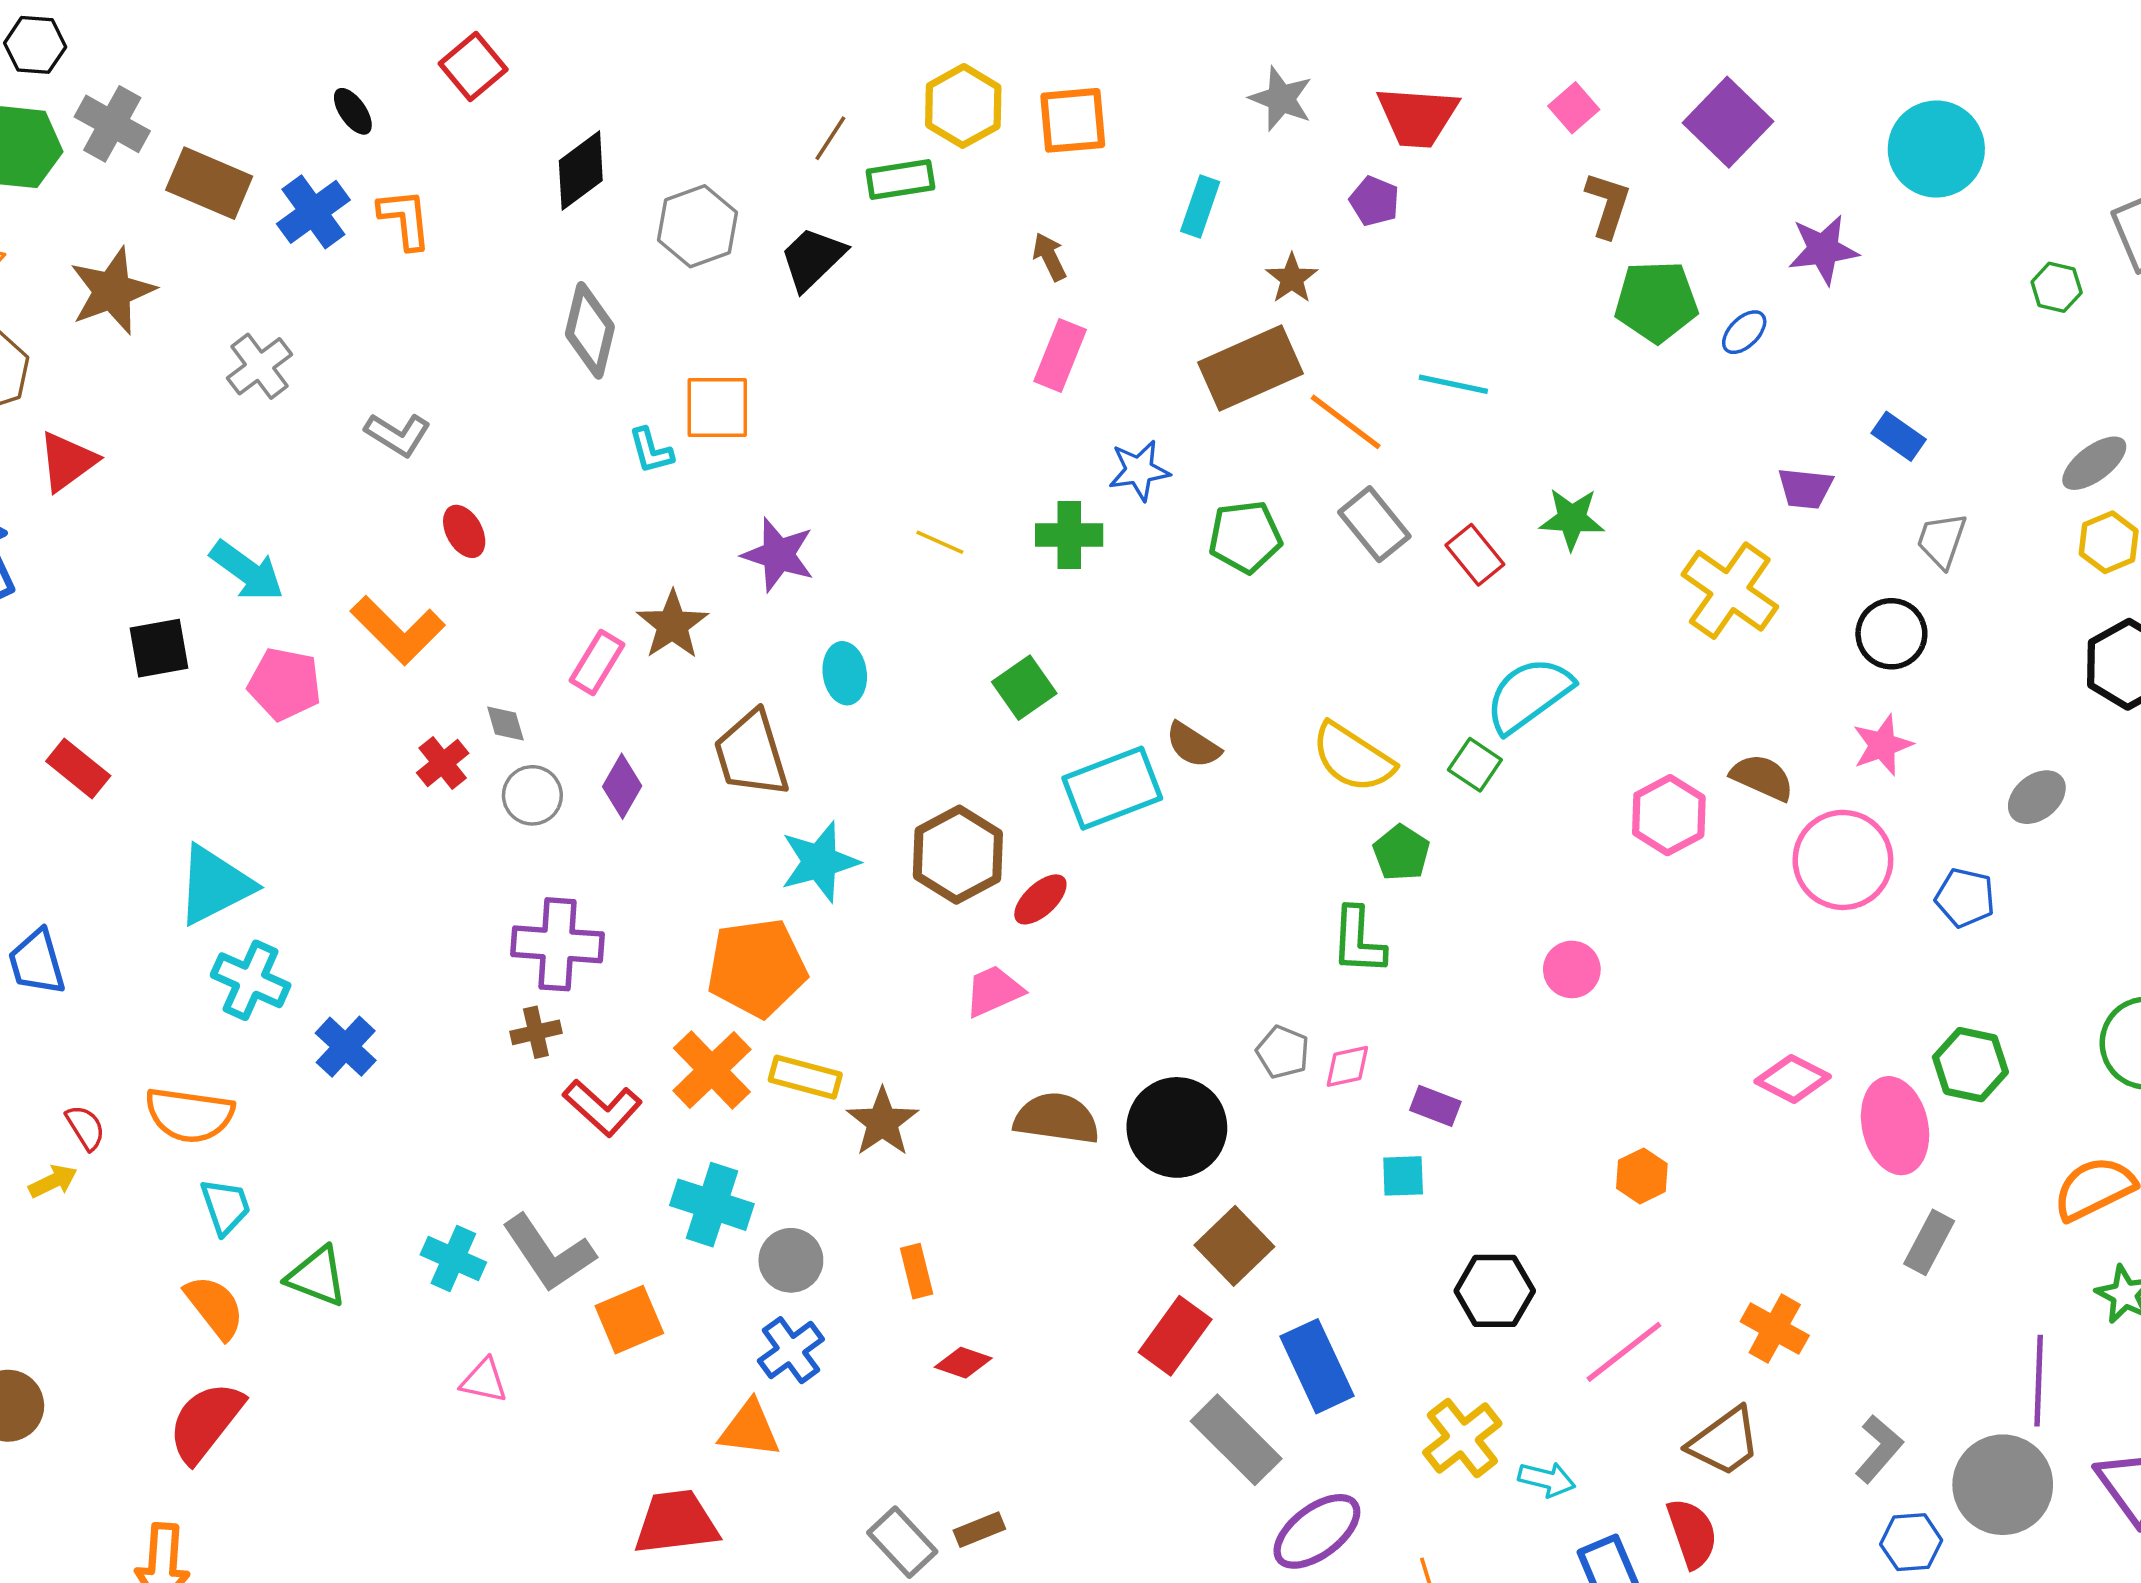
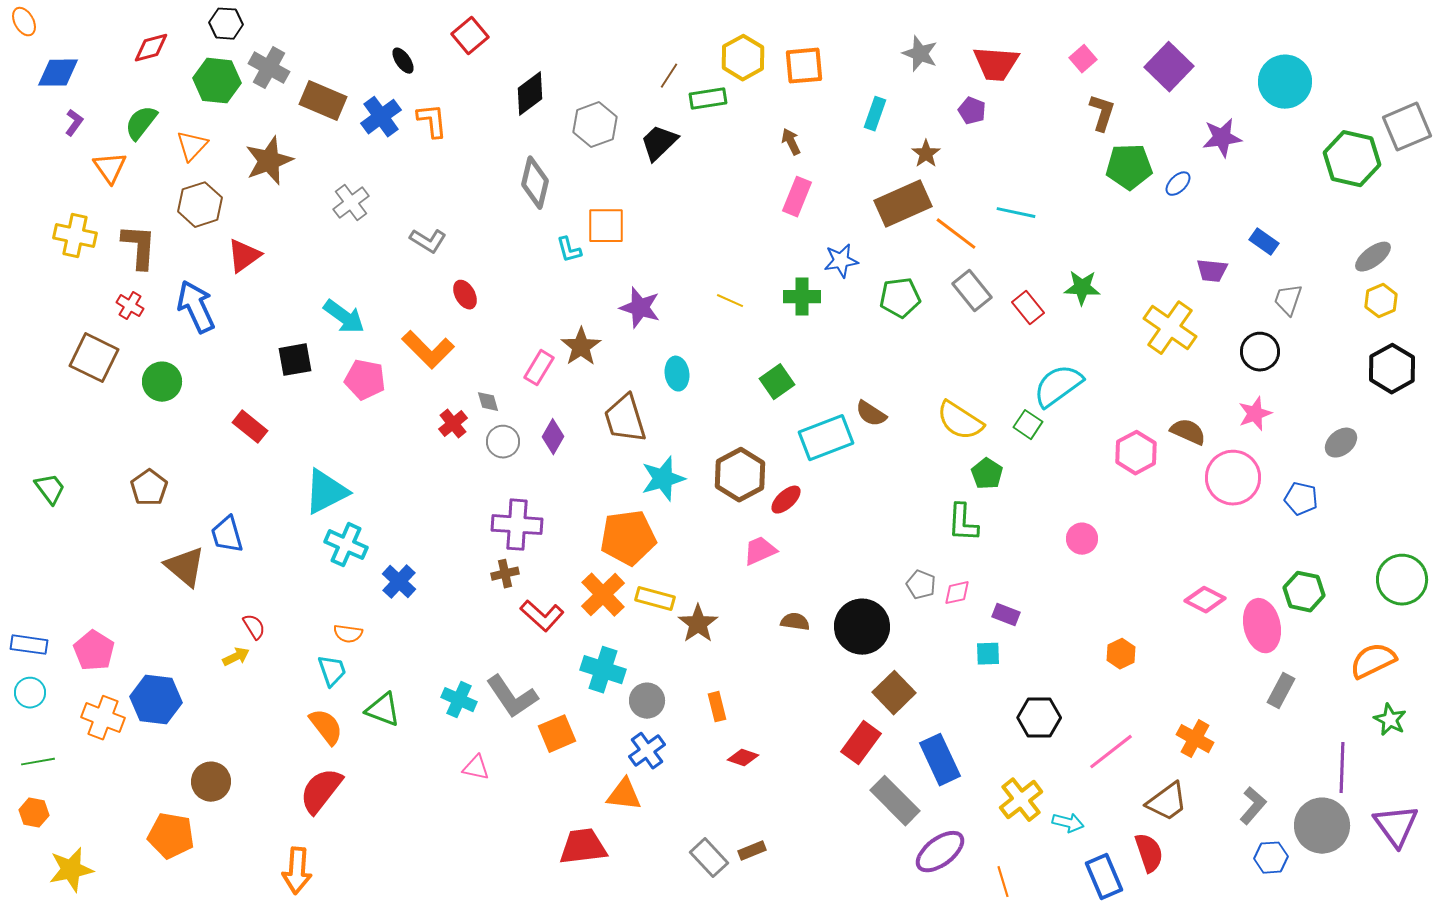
green hexagon: (2057, 287) -> (1352, 159), size x2.0
orange semicircle: (189, 1115) -> (348, 634), moved, size x0.6
brown semicircle: (1057, 1118) -> (795, 622), size x0.6

